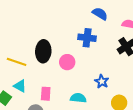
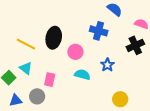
blue star: (102, 81) -> (107, 65), moved
cyan semicircle: (78, 98) -> (82, 75), moved

